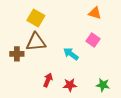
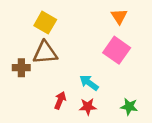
orange triangle: (95, 13) -> (119, 16), turned 40
pink square: (93, 40) -> (117, 50), size x1.5
cyan arrow: (71, 54) -> (89, 83), moved

